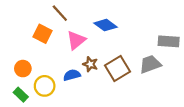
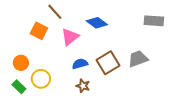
gray rectangle: (169, 41) -> (154, 21), moved
brown star: (90, 64) -> (83, 86), moved
blue semicircle: (72, 75) -> (80, 64), moved

